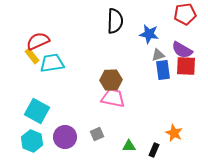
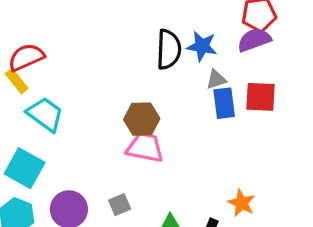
black semicircle: (115, 21) -> (169, 49), moved
purple semicircle: (182, 50) -> (254, 40), moved, turned 130
cyan trapezoid: (52, 63) -> (45, 114), moved, turned 45

